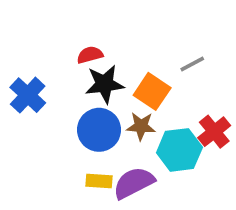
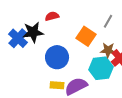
gray line: (192, 64) -> (108, 21), turned -32
black star: (104, 84) -> (33, 32), moved
brown star: (141, 126) -> (108, 50), moved

